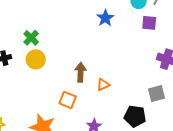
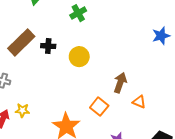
green cross: (31, 38) -> (78, 13), moved
orange triangle: (103, 85) -> (139, 102), turned 32

